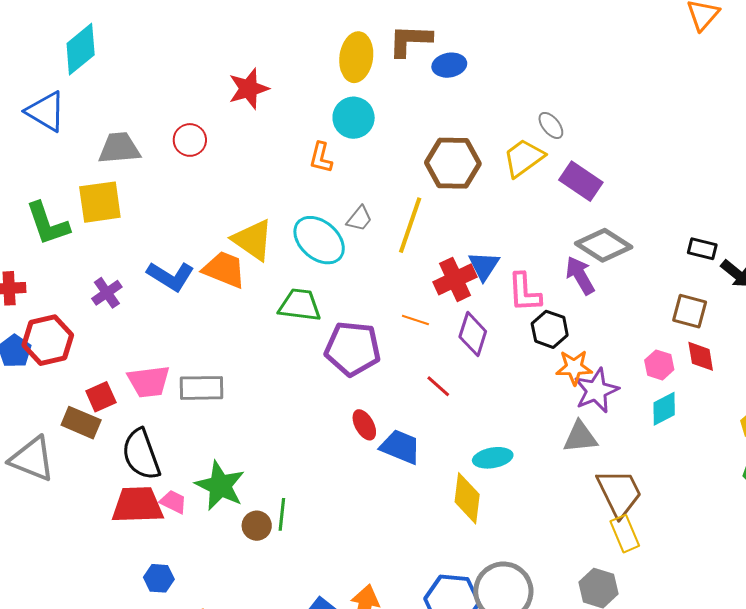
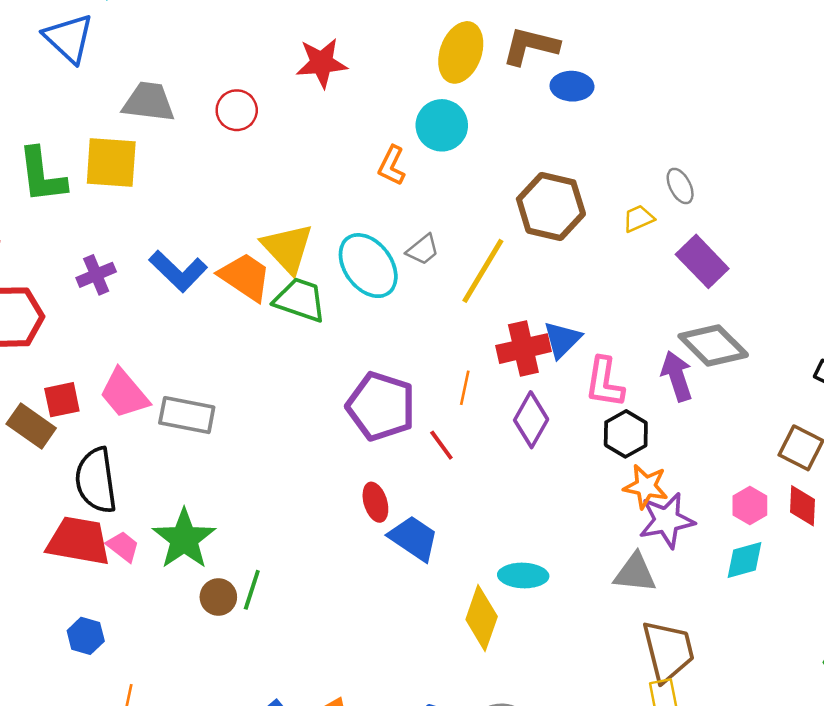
yellow trapezoid: (524, 158) -> (638, 218), size x0.6
green trapezoid: (300, 305) -> (300, 300), moved
orange line: (415, 320) -> (465, 388), turned 72
pink trapezoid: (149, 381) -> (124, 394), turned 45
red line: (438, 386) -> (441, 445), moved

